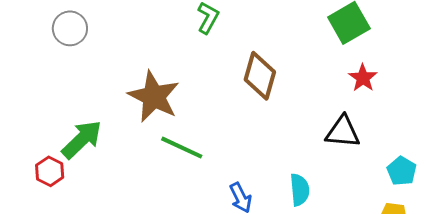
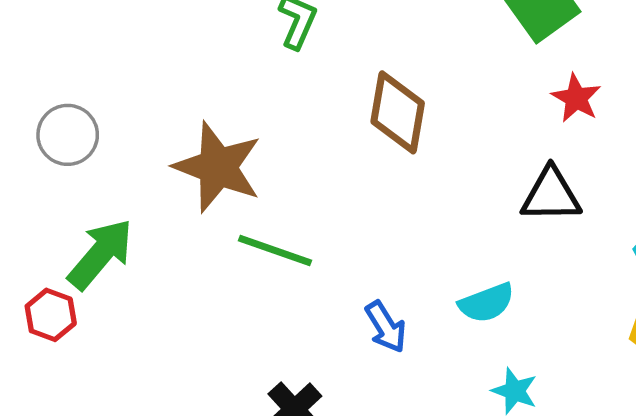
gray circle: (70, 28) -> (68, 135), moved
cyan semicircle: (300, 190) -> (487, 303), turned 80

